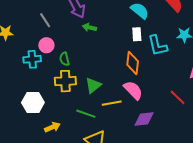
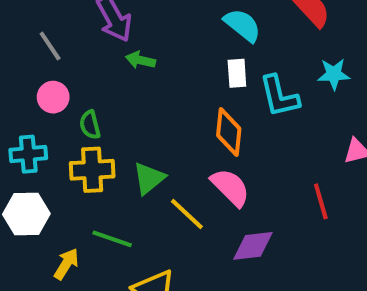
cyan cross: (32, 59) -> (28, 154), moved
red line: (178, 97) -> (321, 201), turned 30
yellow line: (112, 103) -> (187, 214), turned 54
green line: (86, 114) -> (112, 239), moved
yellow arrow: (52, 127) -> (66, 264), turned -35

